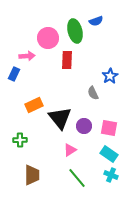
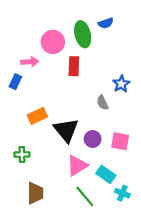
pink triangle: (70, 150) -> (77, 166), size x1.5
cyan rectangle: (109, 154) -> (106, 174), moved

